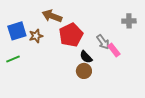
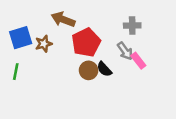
gray cross: (129, 21) -> (132, 25), moved
green line: (13, 59) -> (16, 72), turned -56
brown circle: (84, 71) -> (89, 70), moved

